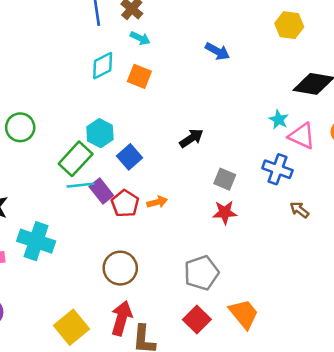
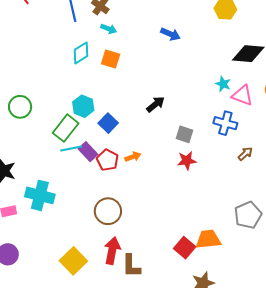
brown arrow: (299, 210) -> (245, 154), turned 105
gray pentagon: (201, 273) -> (248, 215), moved
orange trapezoid: (244, 314) -> (208, 239), turned -52
red square: (197, 319) -> (185, 248), moved

